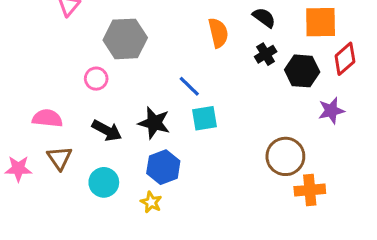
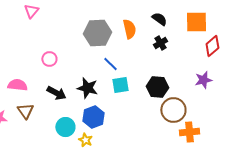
gray hexagon: (125, 39) -> (97, 33), moved
black hexagon: (302, 71) -> (157, 87), moved
cyan circle: (104, 182) -> (65, 127), moved

